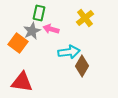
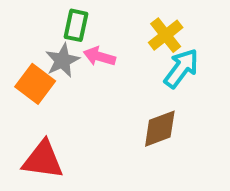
cyan arrow: (69, 52) -> (181, 68), moved, turned -45
brown diamond: (82, 66) -> (160, 129), turned 40

